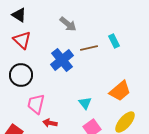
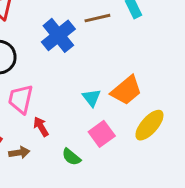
orange trapezoid: (120, 91) -> (126, 90), moved
red arrow: (50, 123) -> (41, 127), turned 48

